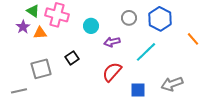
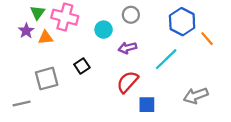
green triangle: (33, 11) -> (38, 13), turned 32
gray circle: (129, 18) -> (131, 15), moved
orange line: (193, 39) -> (207, 39), moved
blue square: (138, 90) -> (147, 105), moved

